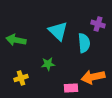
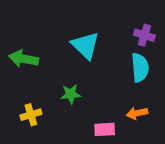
cyan semicircle: (84, 43) -> (140, 68), moved
orange arrow: (93, 77) -> (137, 113), size x0.6

